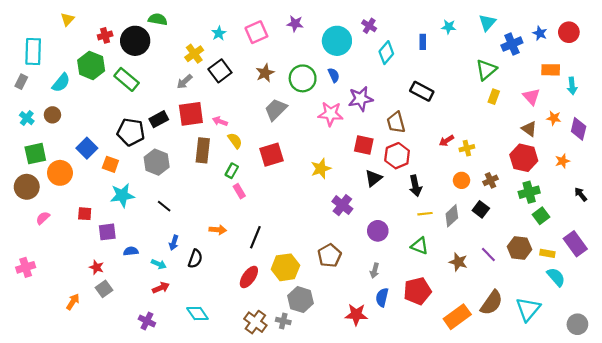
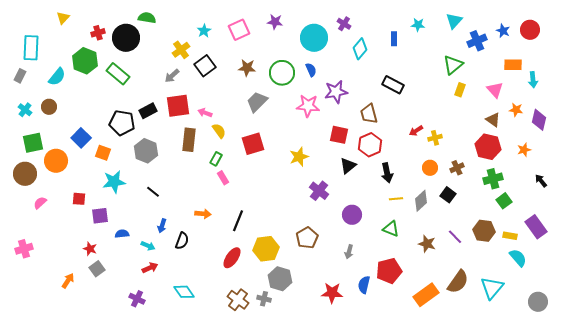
brown star: (265, 73) -> (247, 68), turned 30
blue semicircle: (382, 297) -> (364, 285), moved

